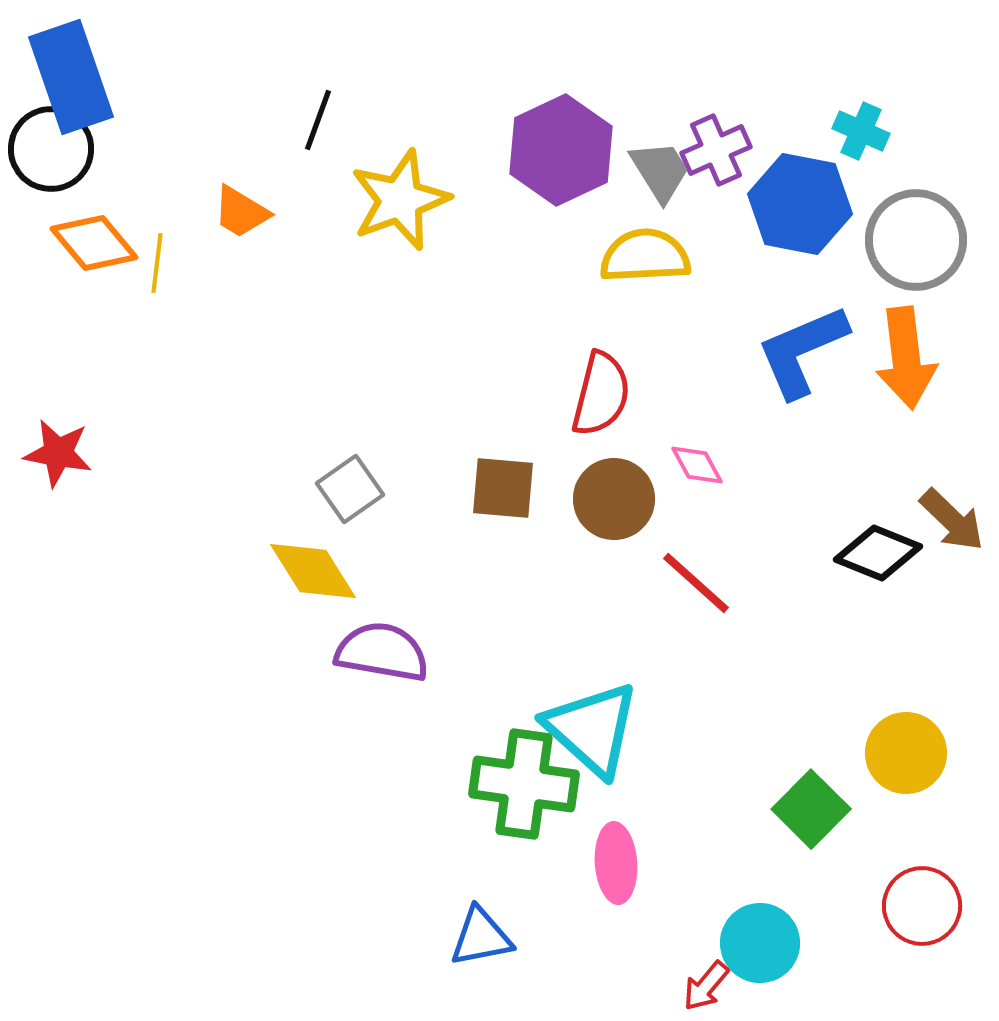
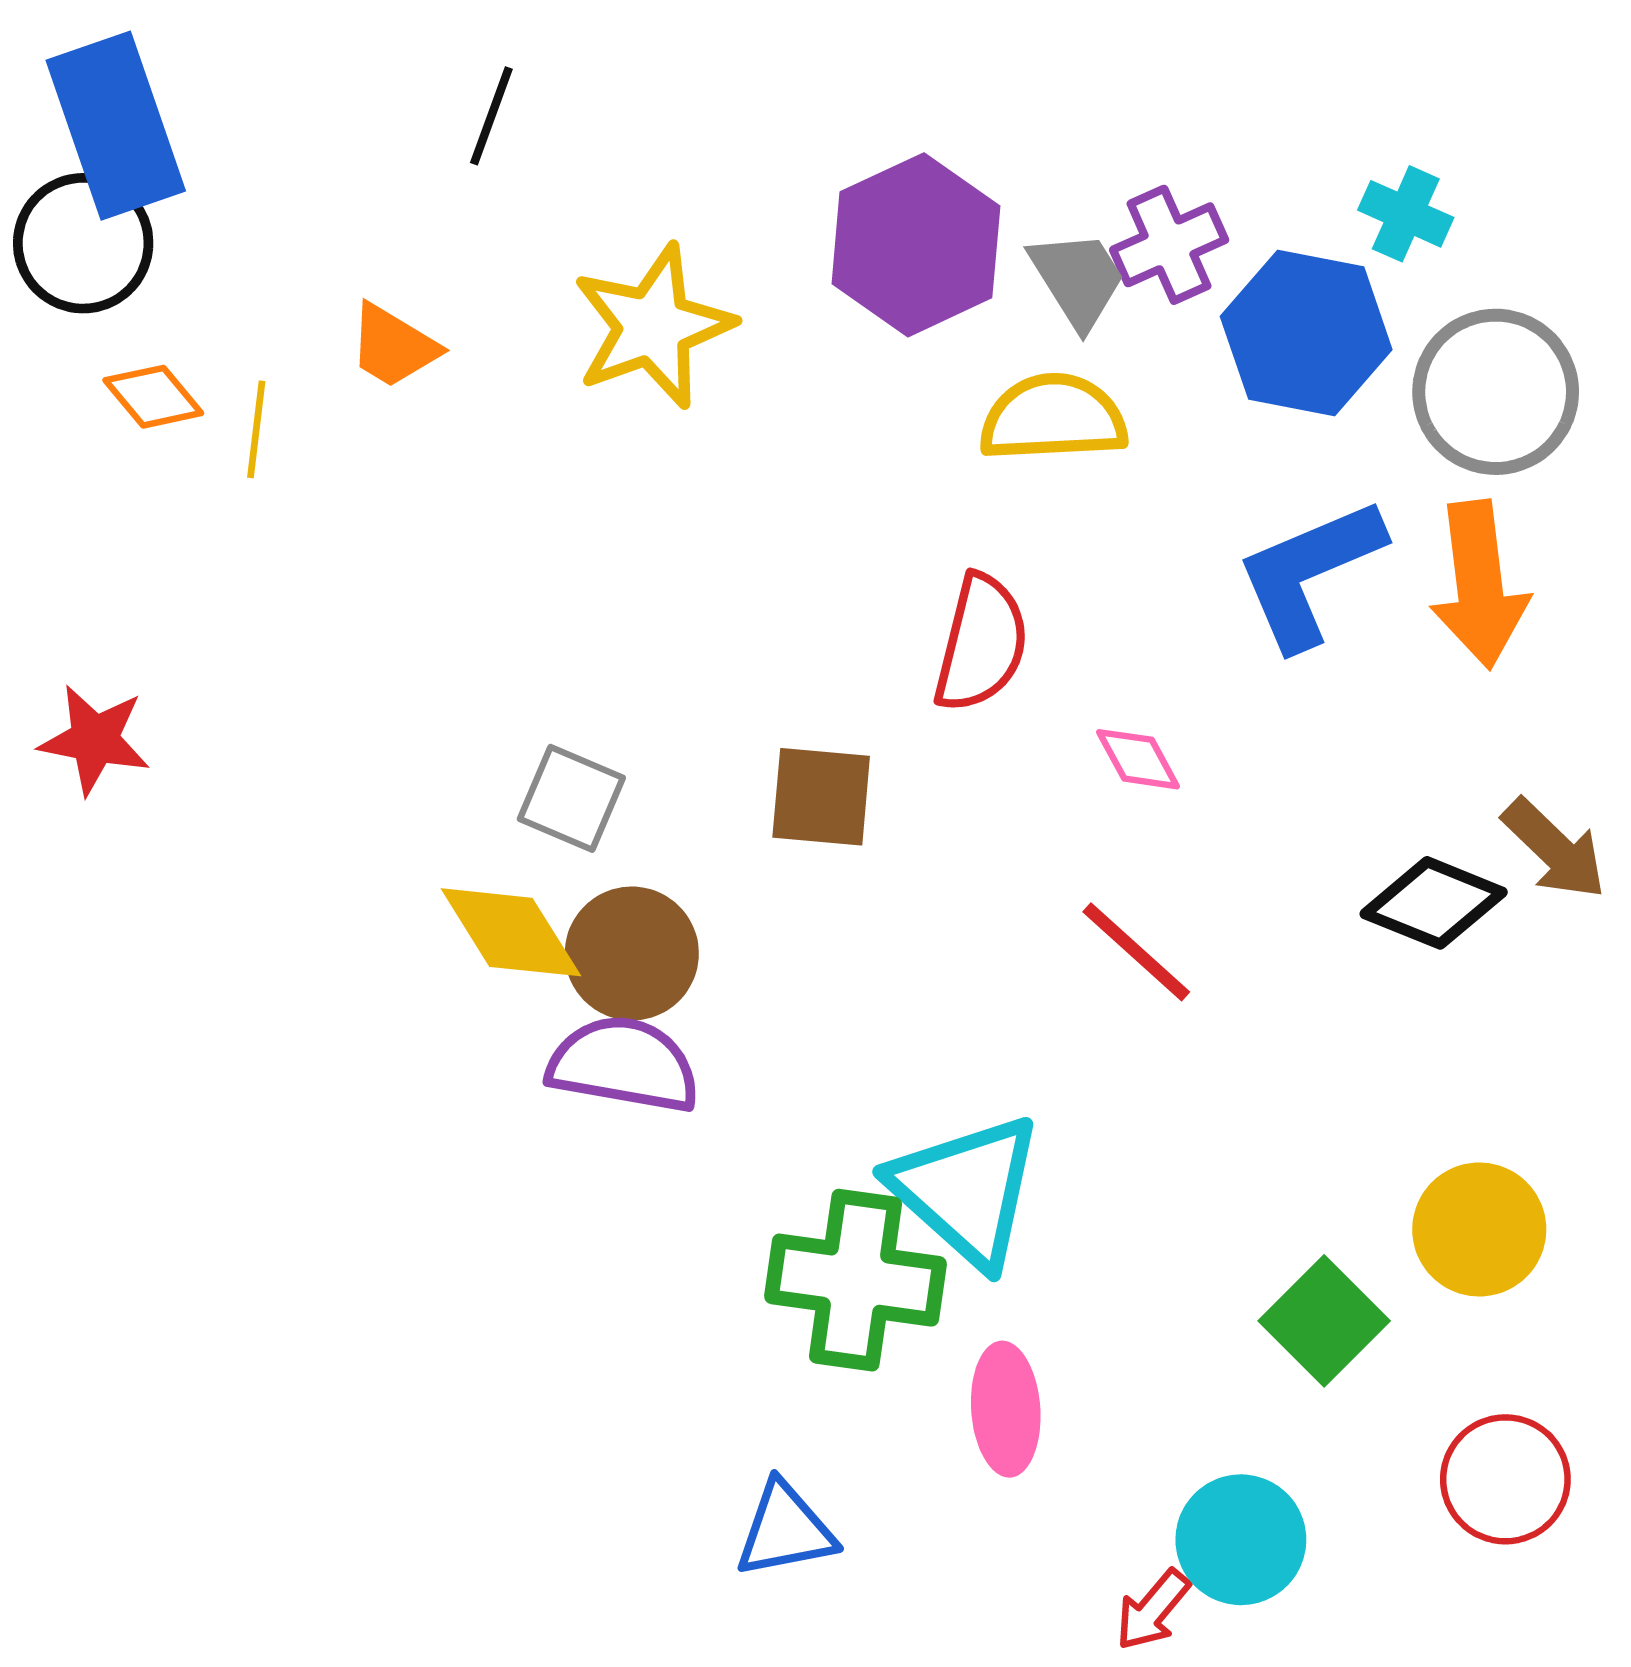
black line: (318, 120) -> (491, 116), moved
orange diamond: (94, 243) -> (153, 397), size x0.7
gray square: (350, 489) -> (571, 798), turned -32
brown circle: (614, 499) -> (632, 954), moved

